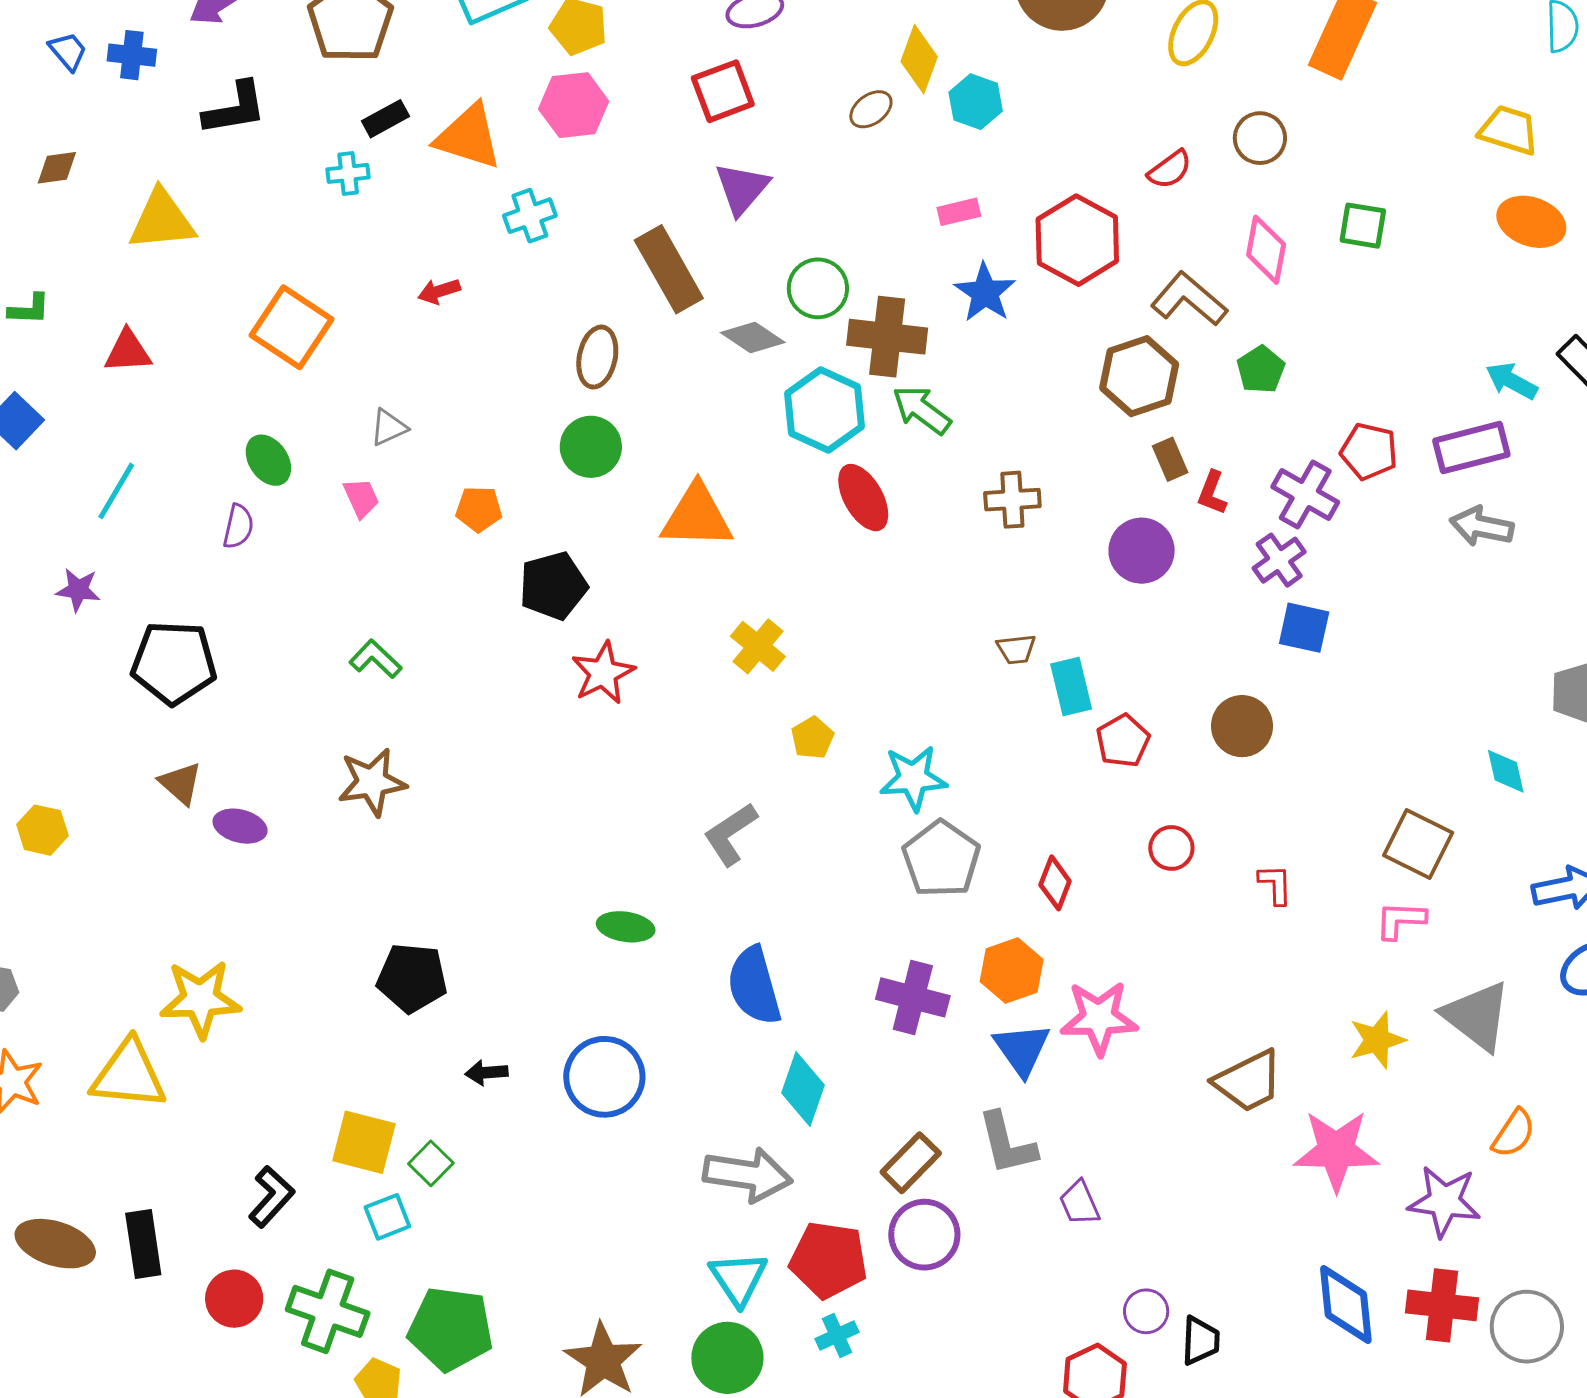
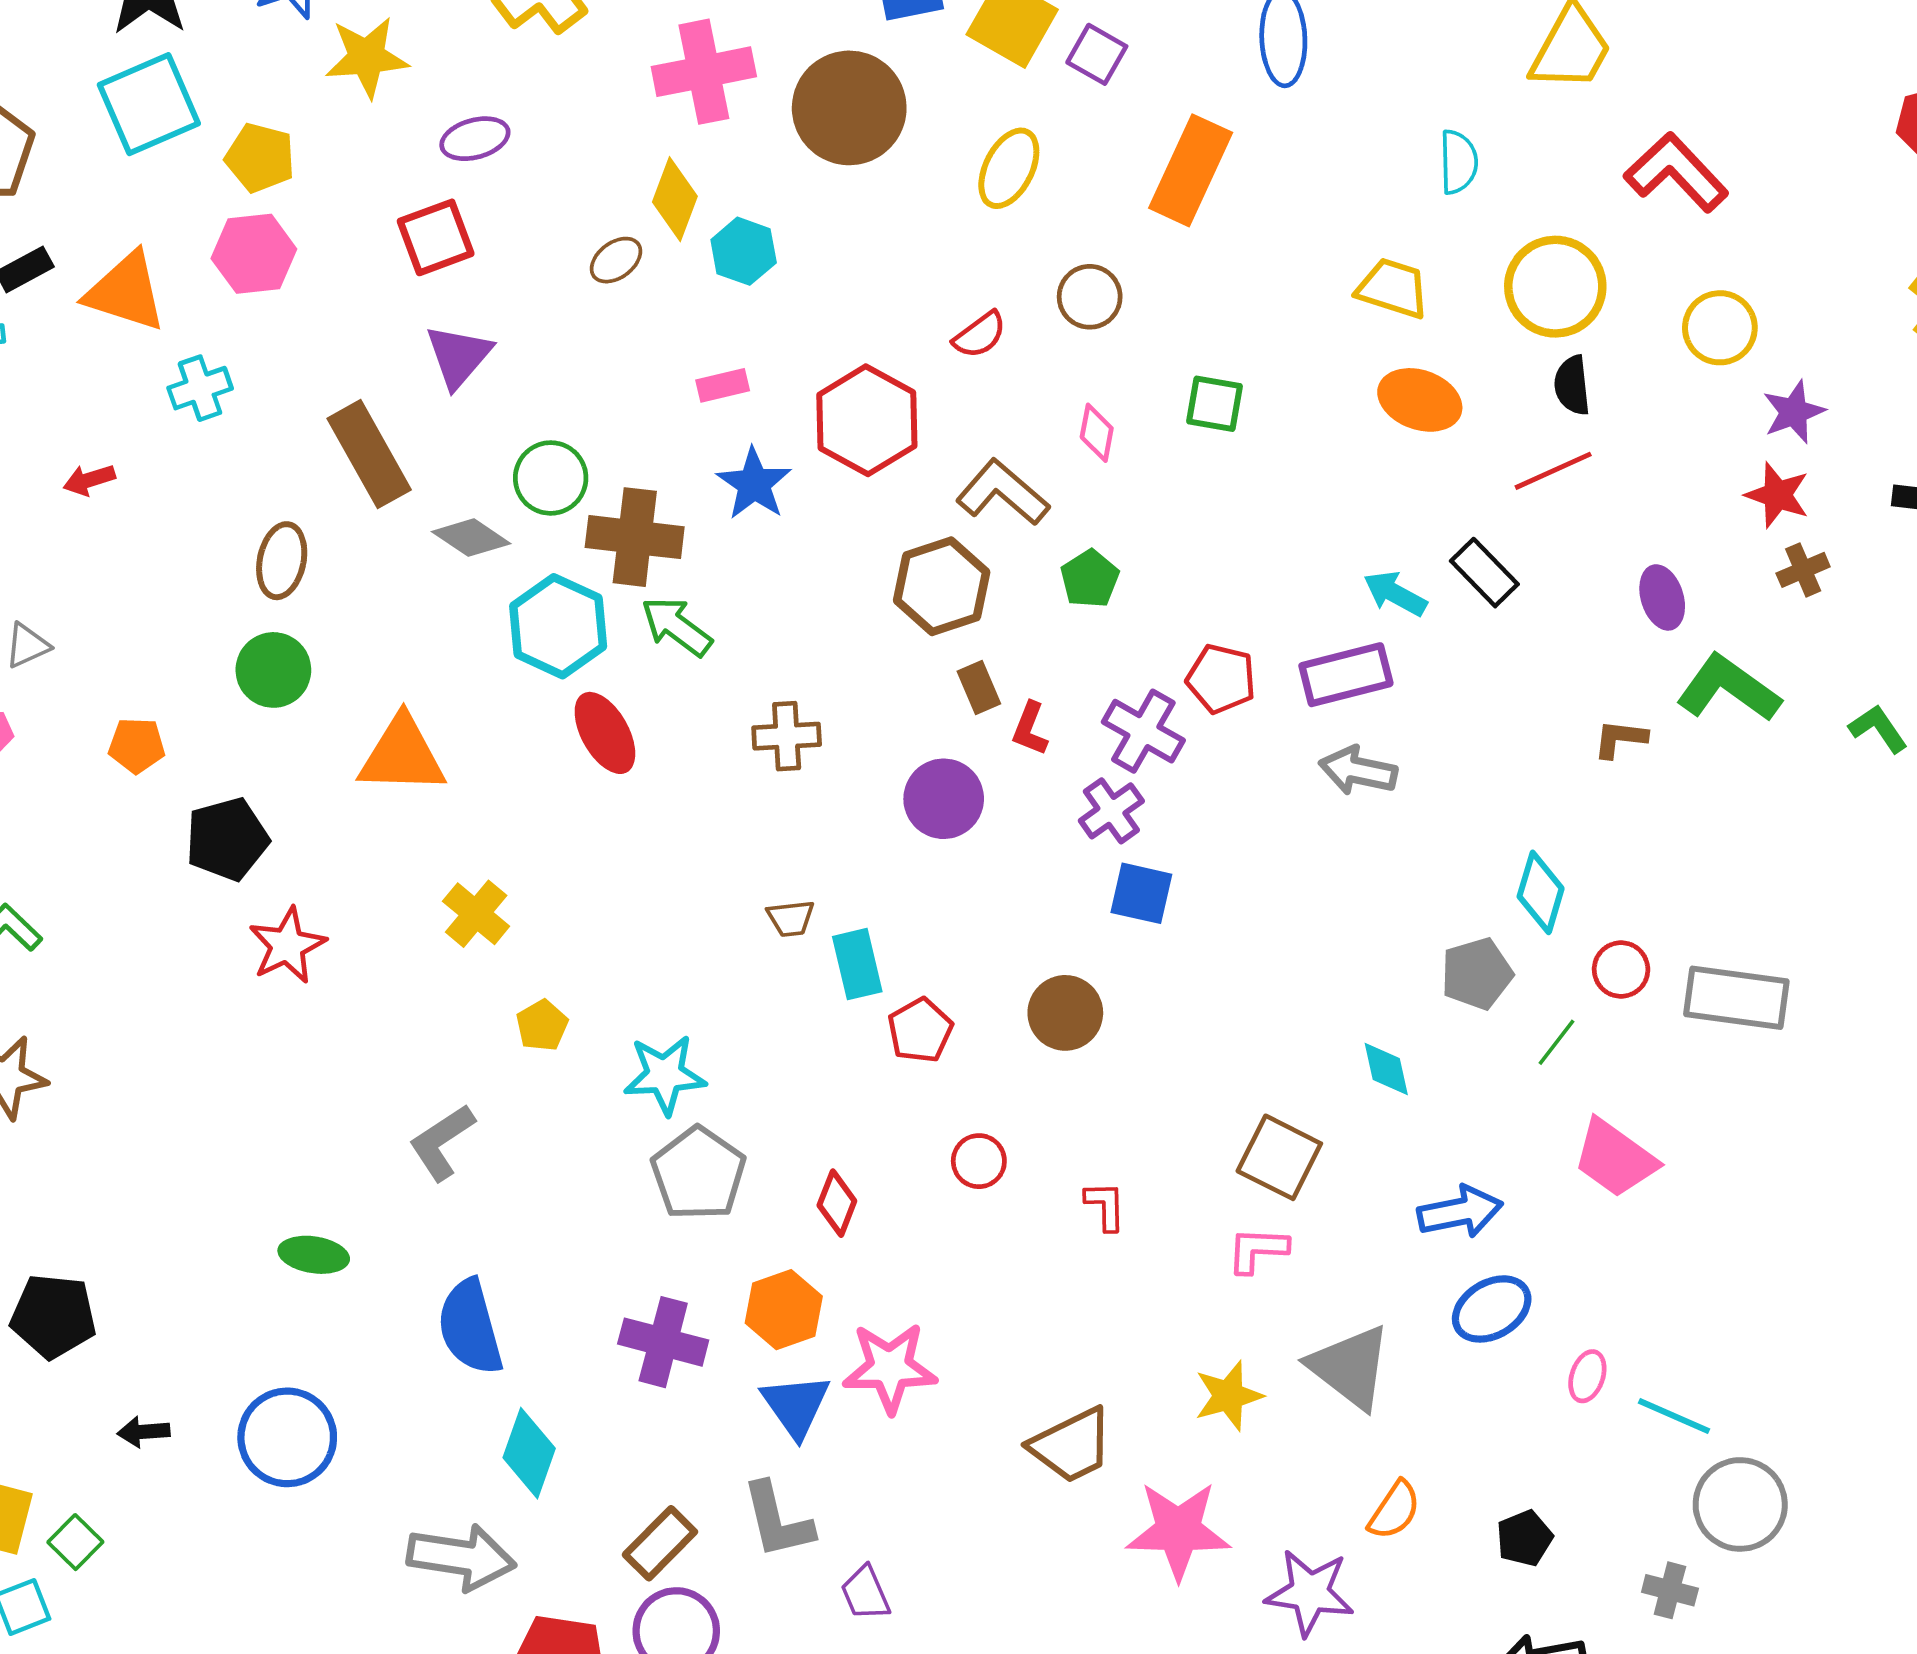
pink diamond: (1266, 250) -> (1097, 433), size x0.7

